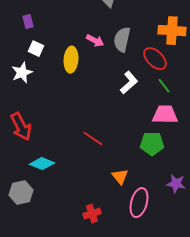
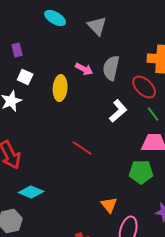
red line: (93, 139) -> (82, 148), moved

